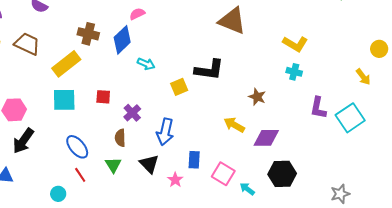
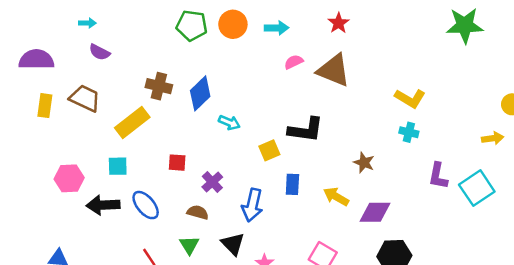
pink semicircle: (137, 14) -> (294, 62), moved
yellow arrow: (363, 77) -> (493, 138), turned -60
cyan square: (64, 100) -> (118, 166), moved, size x0.7
brown semicircle: (120, 138) -> (198, 212), turned 108
black arrow: (23, 141) -> (103, 205), moved, turned 52
blue ellipse: (77, 147) -> (146, 205), moved
blue rectangle: (194, 160) -> (292, 184), moved

